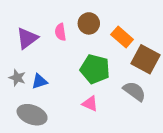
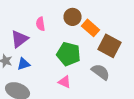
brown circle: (89, 23) -> (73, 17), moved
purple triangle: (27, 38) -> (20, 39), moved

